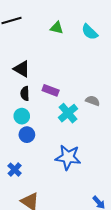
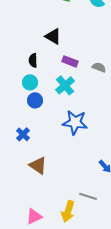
black triangle: (22, 69) -> (53, 36), moved
purple rectangle: (51, 90) -> (70, 61), moved
cyan cross: (68, 113) -> (65, 85), moved

